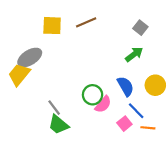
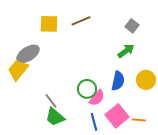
blue semicircle: (126, 86) -> (118, 81), turned 42
blue line: (136, 111) -> (94, 122), moved, turned 30
pink square: (124, 124) -> (117, 116), size x1.6

